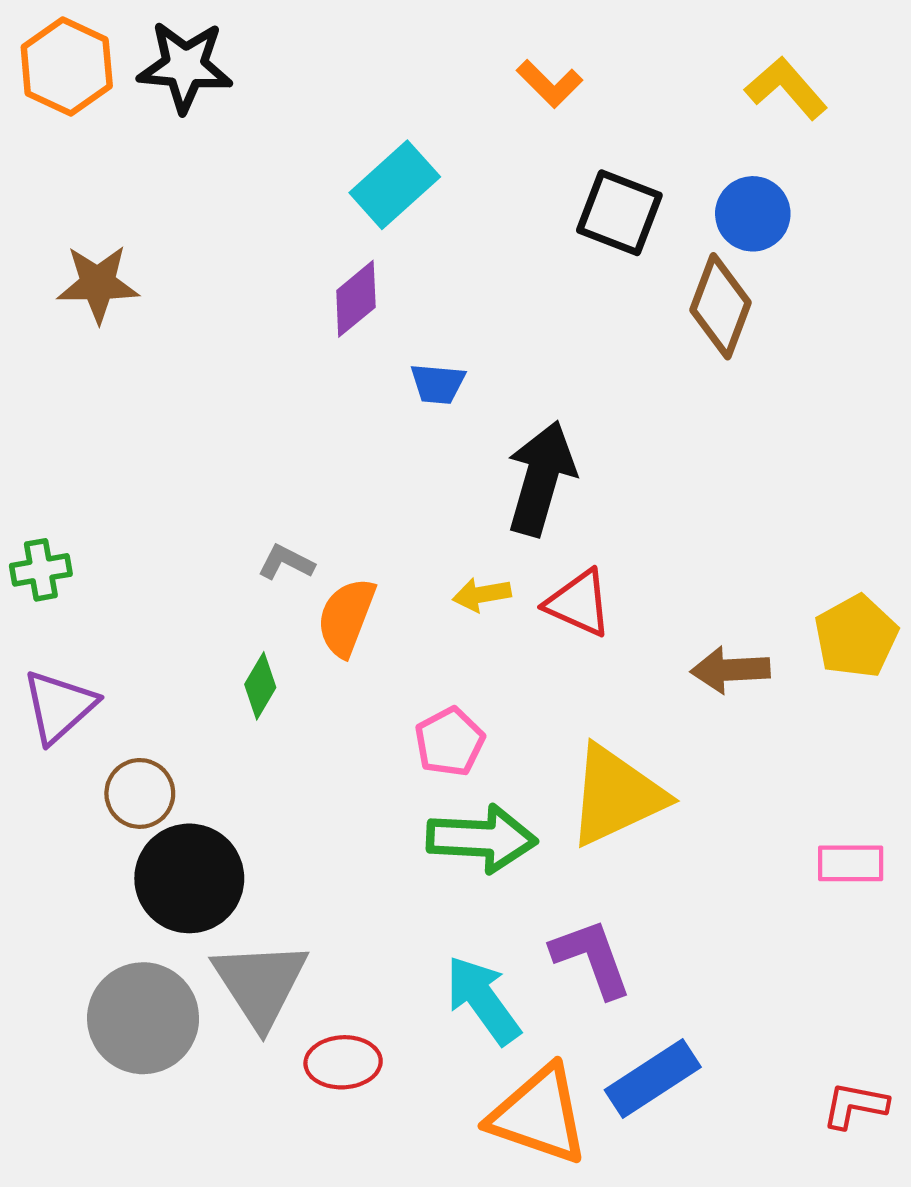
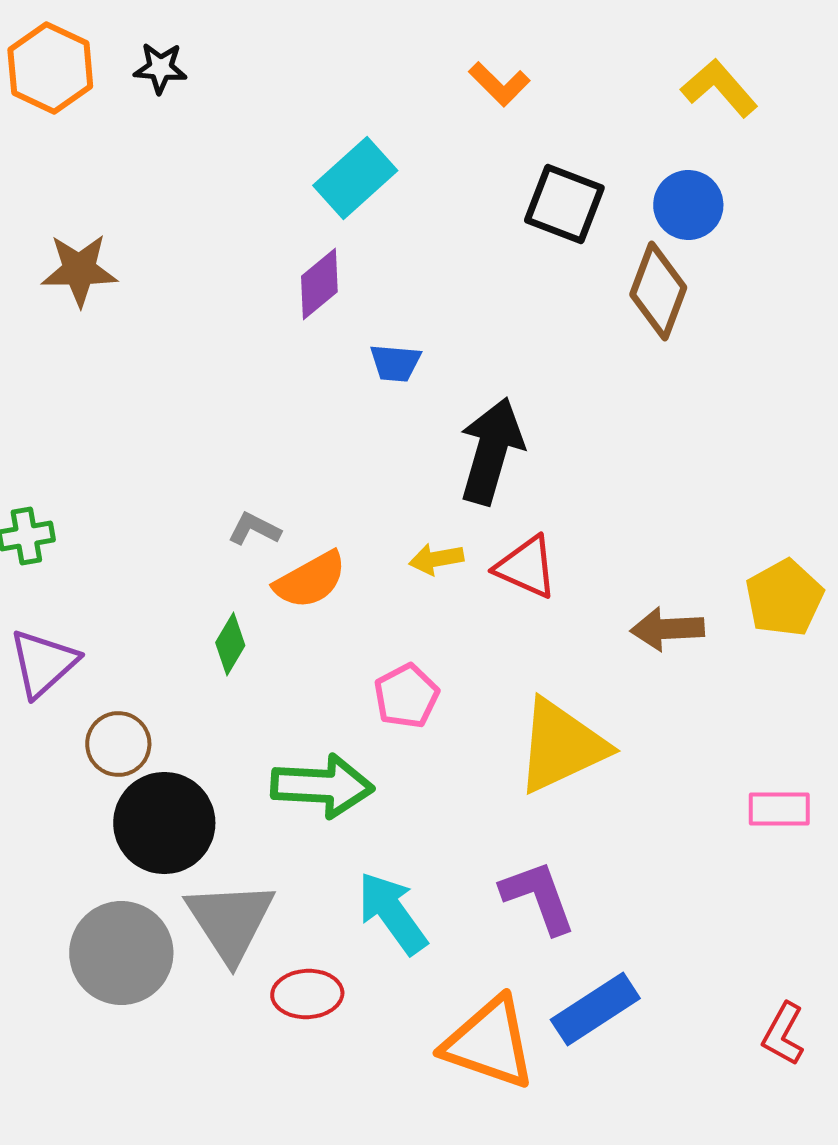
black star: (185, 67) -> (160, 68), size x0.6
orange semicircle: (346, 617) -> (310, 580), turned -140
green arrow: (482, 839) -> (322, 786), moved
cyan arrow: (483, 1000) -> (392, 913), moved
red L-shape: (855, 1105) -> (783, 1034), turned -72

